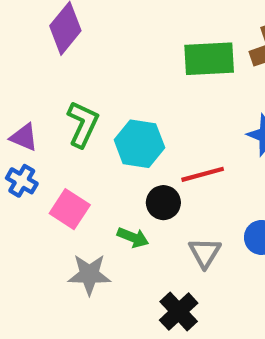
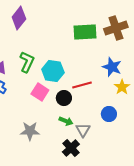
pink square: (70, 209) -> (40, 92), moved
green arrow: (133, 237) -> (66, 121), moved
gray triangle: (205, 253) -> (83, 130), moved

